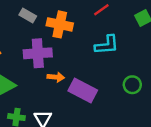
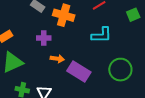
purple cross: (38, 53) -> (44, 38), size x0.6
green circle: (132, 85) -> (120, 70), size x1.5

